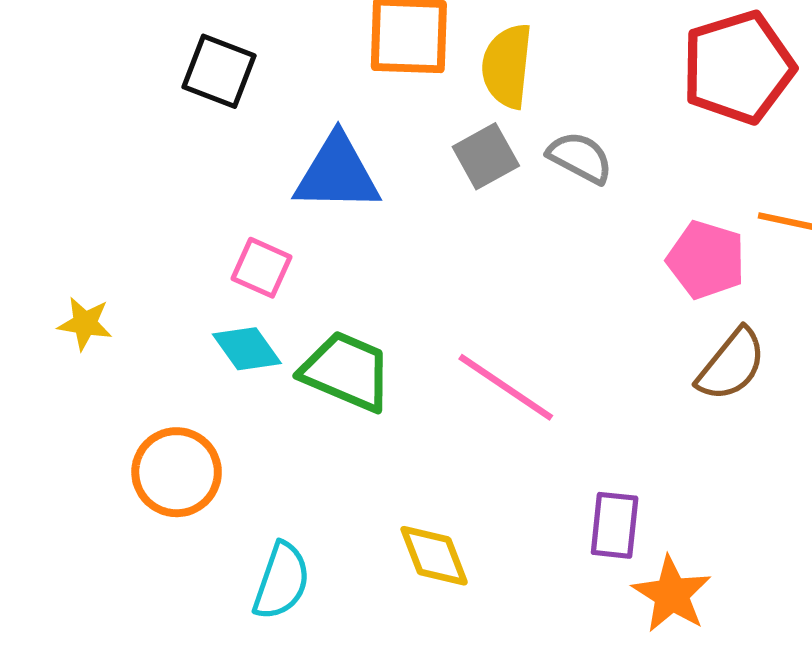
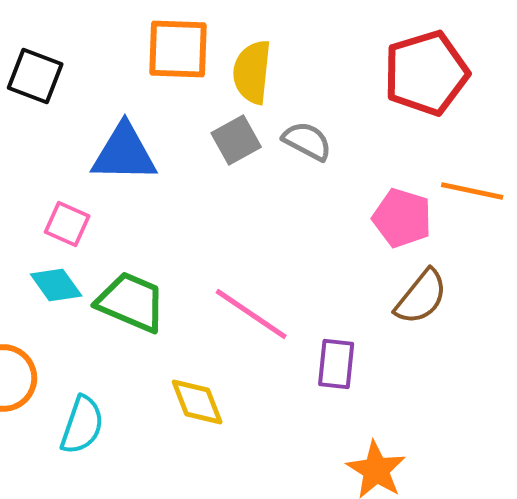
purple rectangle: (615, 525) -> (336, 364), moved
yellow diamond: (434, 556) -> (197, 402), moved
cyan semicircle: (281, 581) -> (82, 425), moved

